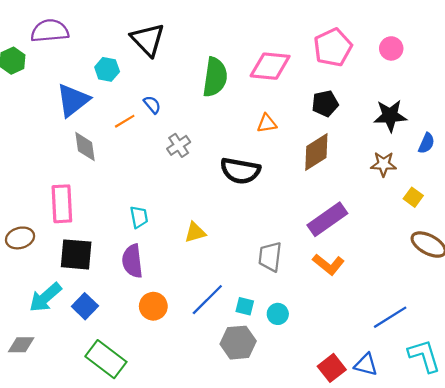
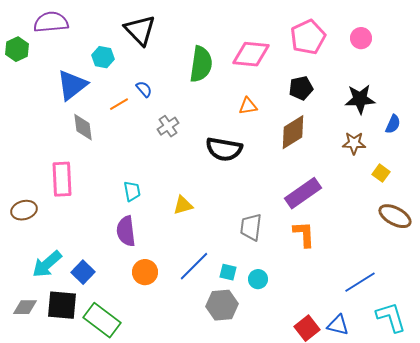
black square: (76, 254) -> (62, 305), moved
orange L-shape: (328, 264) -> (304, 234), turned -132

